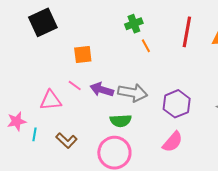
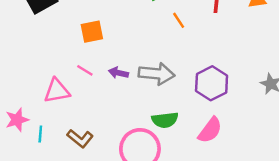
orange line: (146, 46) -> (179, 20), moved
purple arrow: (102, 90) -> (118, 73), size x0.7
green semicircle: (121, 121) -> (165, 120), moved

